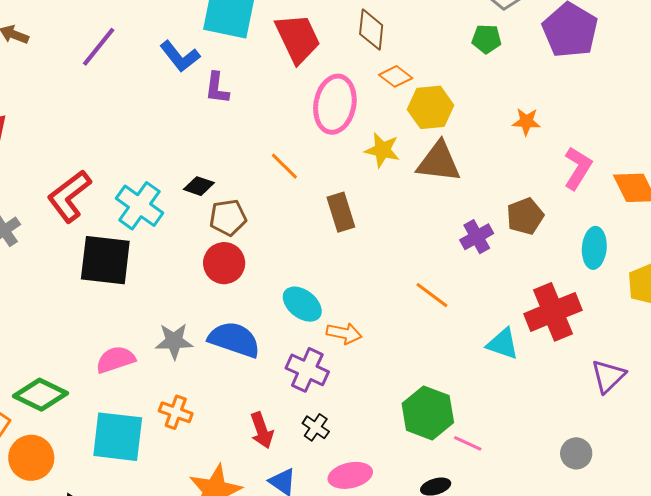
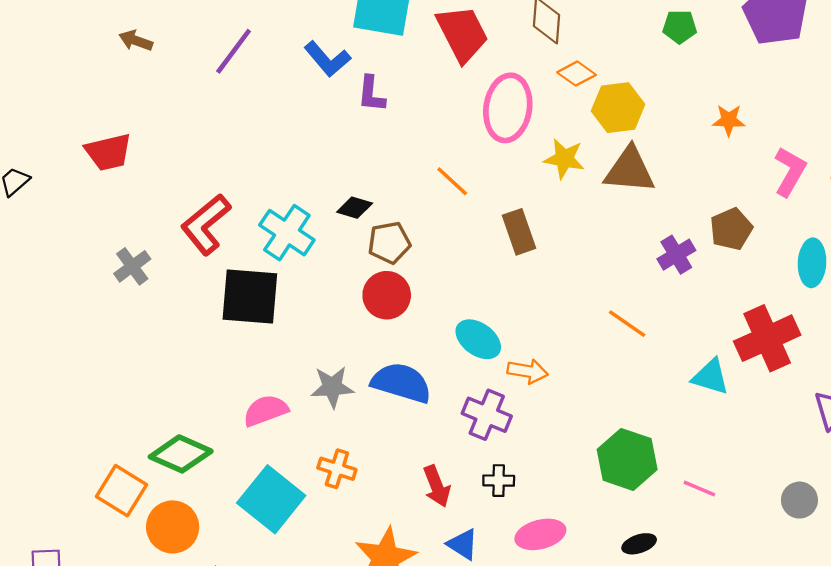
black cross: (316, 427) -> (499, 481), turned -32
cyan square: (118, 437) -> (271, 499), turned 34
pink line: (468, 443) -> (699, 488), moved

